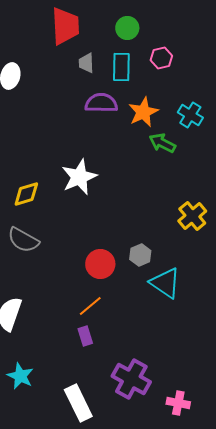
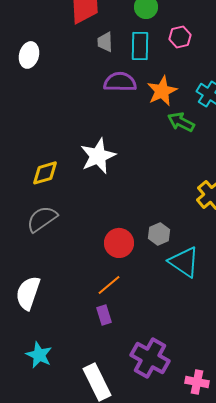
gray semicircle: (23, 240) -> (42, 219), turned 116

